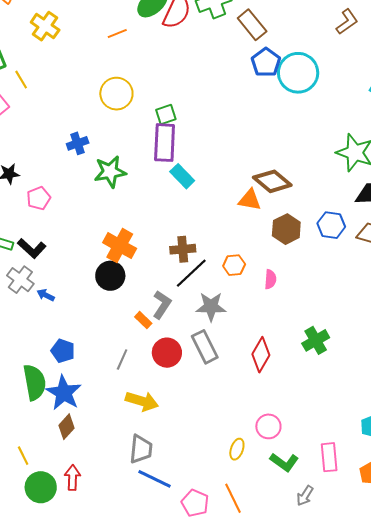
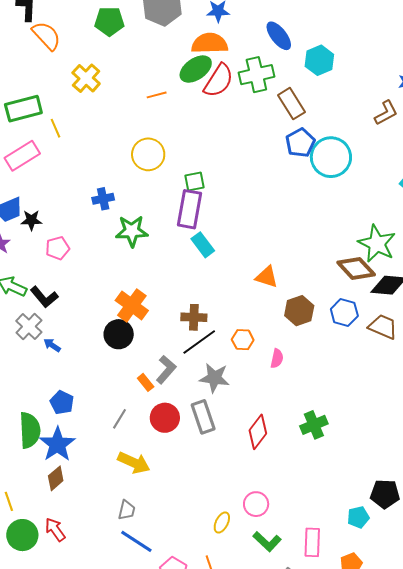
brown diamond: (272, 181) -> (356, 269), moved
gray trapezoid: (141, 449) -> (127, 510), size x0.7
red arrow: (73, 478) -> (55, 530), turned -45

